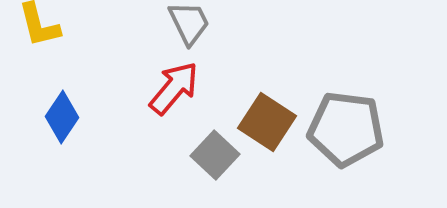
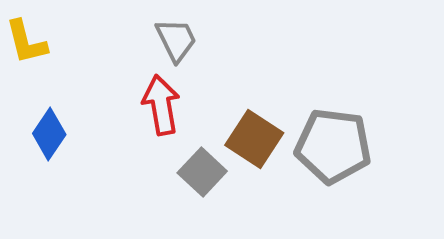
red arrow: (174, 88) -> (161, 105), turned -50

